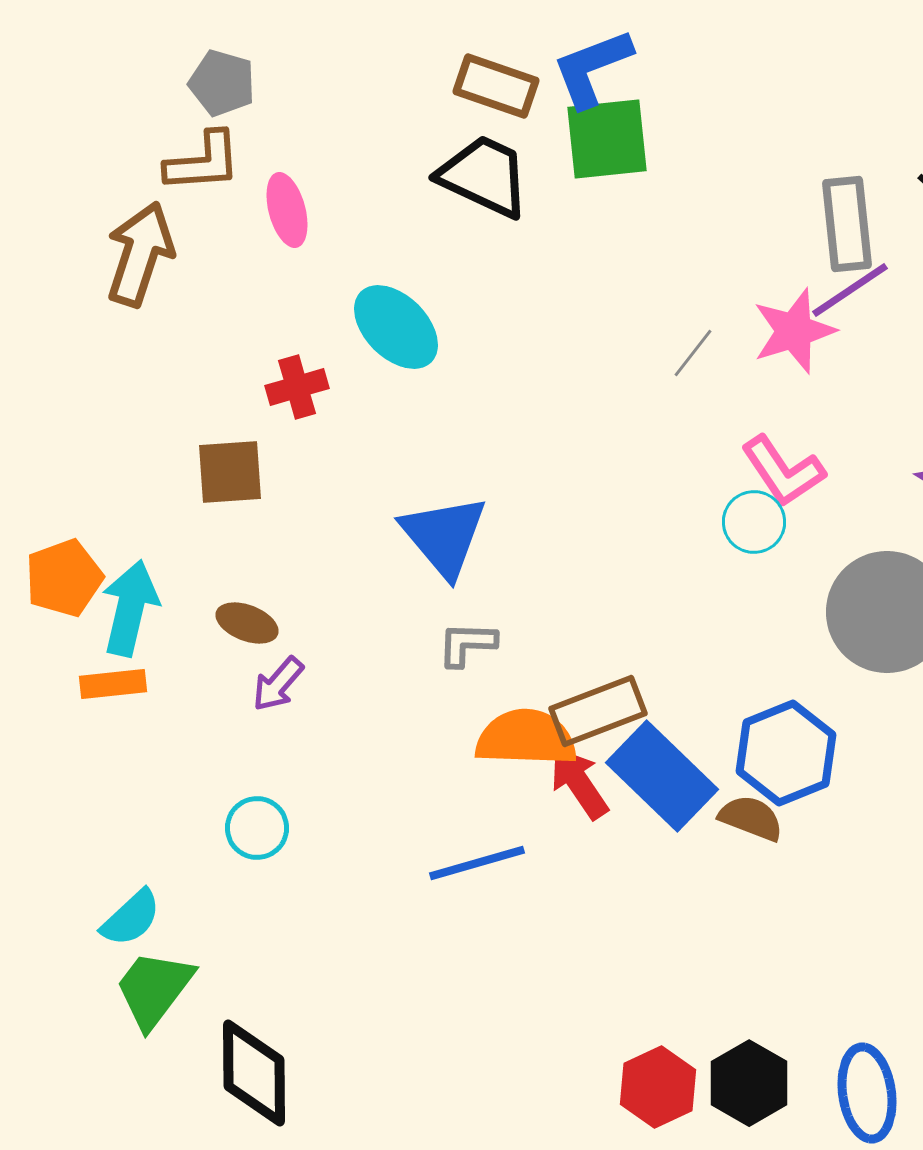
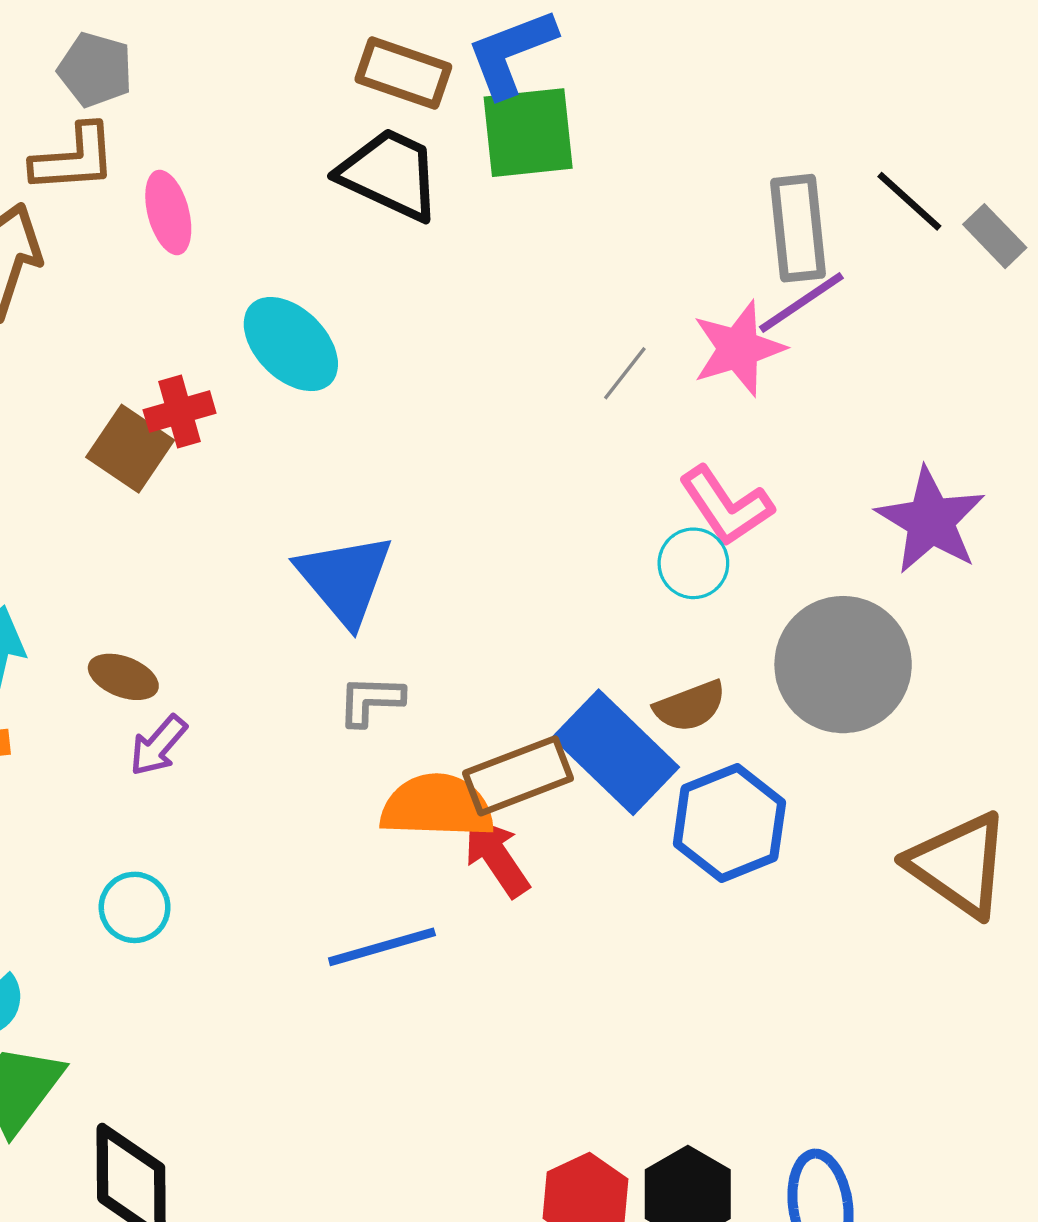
brown square: (230, 472) -> (130, 449), moved, turned 38
blue rectangle: (662, 776) -> (616, 752), moved
brown semicircle: (751, 818) -> (690, 706), moved, turned 138

